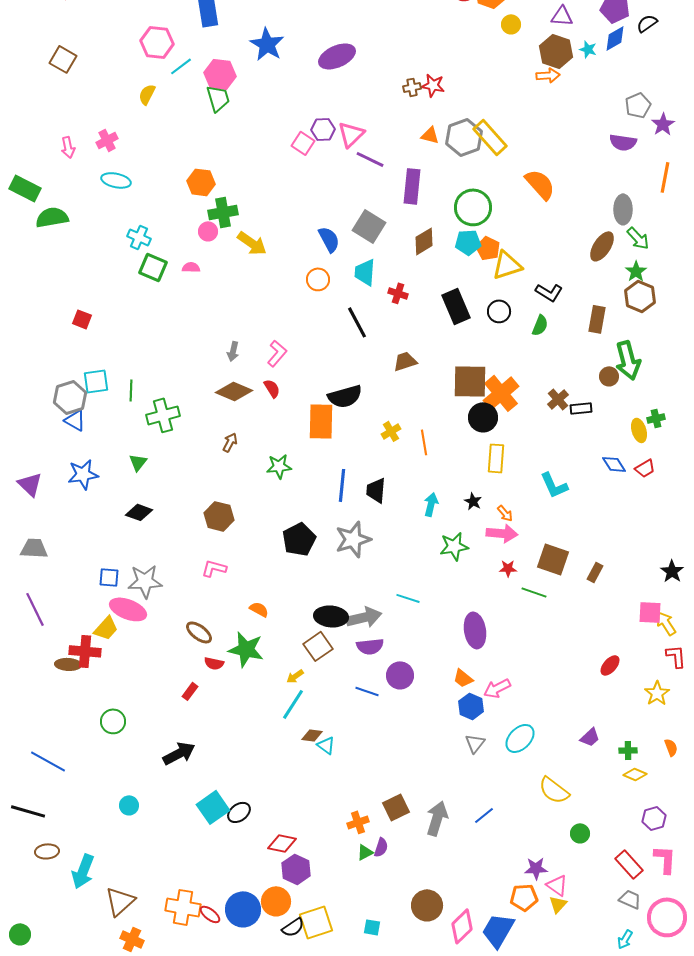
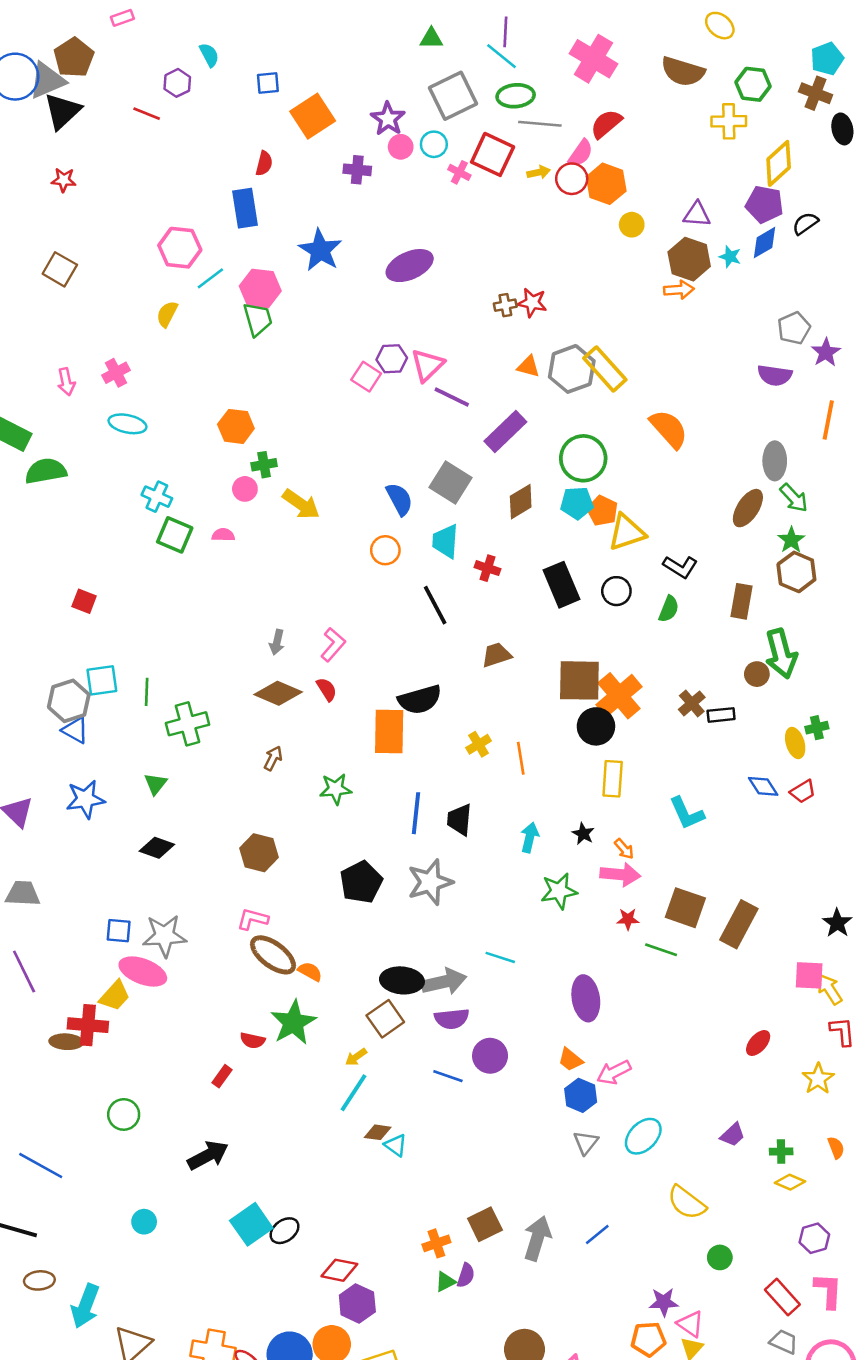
purple rectangle: (412, 186) -> (505, 431), turned 40
green cross: (223, 212) -> (264, 465), size x0.7
brown rectangle: (595, 572) -> (739, 924), size x1.8
brown ellipse: (199, 632) -> (273, 955), moved, size x1.4
green star: (246, 649) -> (293, 1023), turned 30

